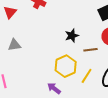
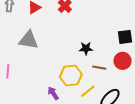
gray triangle: (14, 45) -> (29, 40), size x1.5

